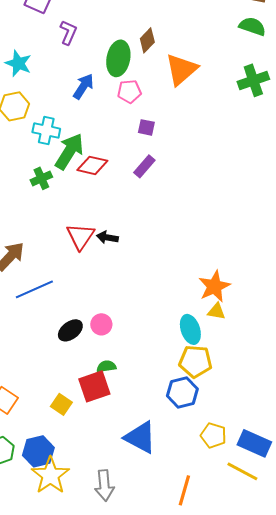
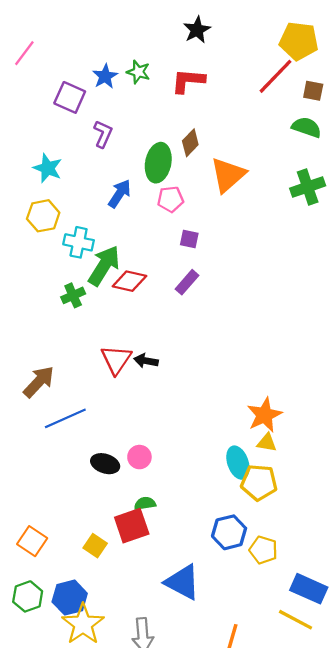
black ellipse: (70, 330) -> (105, 464), turned 55
yellow pentagon: (195, 361) -> (259, 482), moved
yellow pentagon: (213, 435) -> (263, 550), moved

